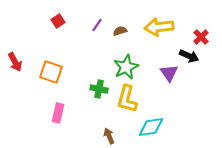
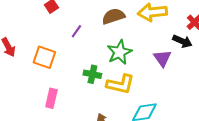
purple line: (97, 25) -> (76, 31), moved
brown semicircle: (120, 31) -> (113, 16), size x1.6
yellow L-shape: (127, 99) -> (120, 84), turned -92

